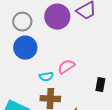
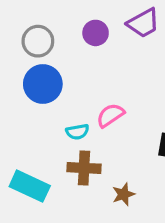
purple circle: (57, 17) -> (96, 33), size x0.6

